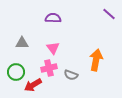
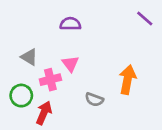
gray triangle: (22, 43) -> (29, 57), turned 32
pink cross: (49, 68) -> (50, 80), moved
red arrow: (33, 85) -> (44, 113), turned 144

